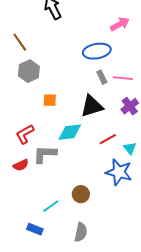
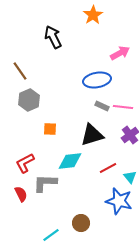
gray rectangle: (102, 77) -> (102, 106), turned -40
red semicircle: (21, 165) -> (21, 194), turned -91

